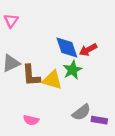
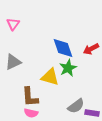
red arrow: (88, 50) -> (91, 49), moved
brown L-shape: (31, 75) -> (30, 97), moved

